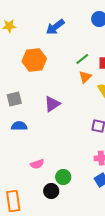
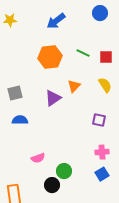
green line: (82, 59) -> (83, 53), turned 64
orange hexagon: (34, 60) -> (50, 57), moved
orange triangle: (85, 77) -> (74, 86), moved

